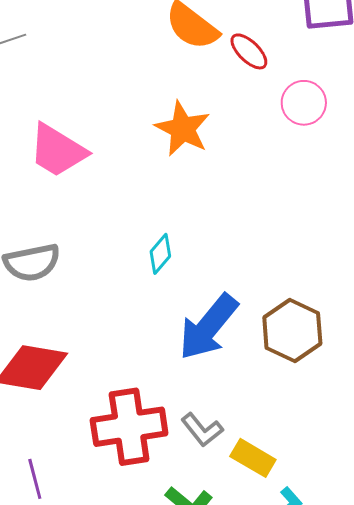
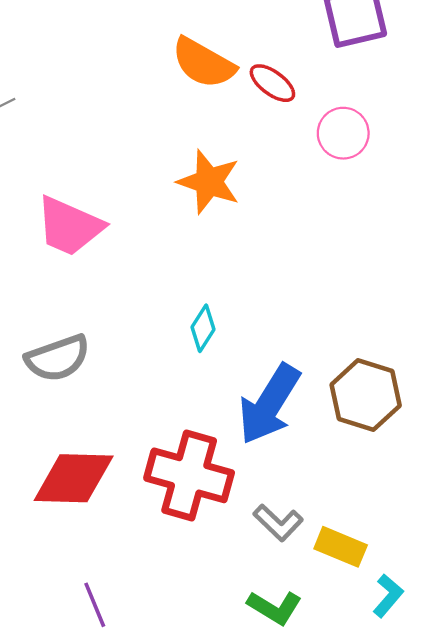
red cross: (129, 427) -> (189, 475), moved, turned 32

